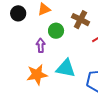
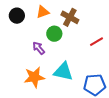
brown cross: (81, 20) -> (70, 17), moved
purple arrow: (41, 45) -> (39, 48), turned -40

